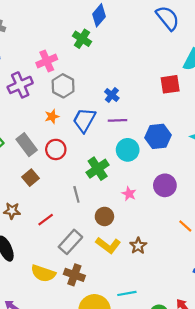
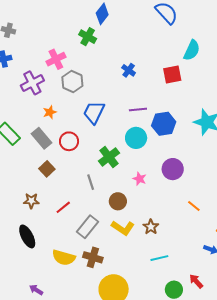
blue cross: (112, 95) -> (129, 70), moved
orange star: (52, 116) -> (50, 112), moved
purple line: (117, 120) -> (138, 110), moved
cyan line: (127, 293) -> (159, 258), moved

